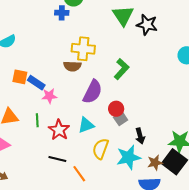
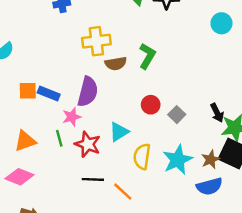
brown semicircle: (72, 66) -> (116, 64), moved
purple semicircle: (93, 92) -> (88, 92), moved
pink star: (49, 96) -> (72, 117), moved
gray square: (121, 119) -> (177, 115), moved
black arrow: (140, 136) -> (217, 113), moved

